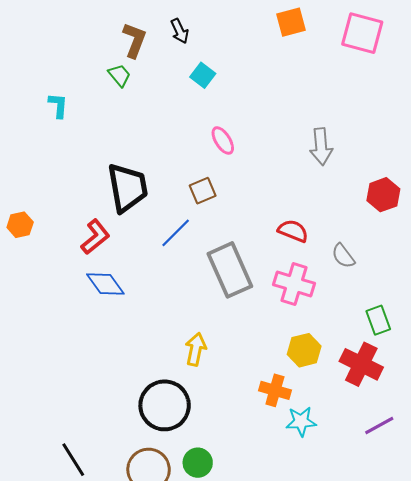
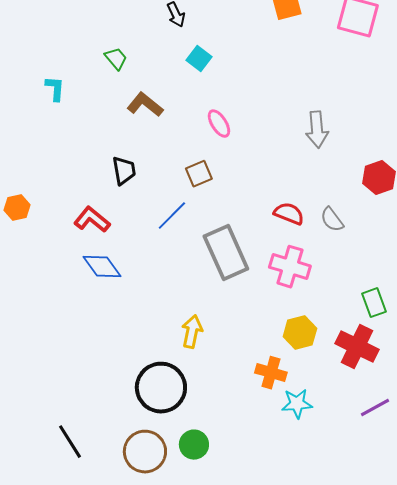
brown L-shape: (134, 40) -> (145, 105), moved, turned -72
black trapezoid: (127, 188) -> (124, 171), size x0.6
red L-shape: (95, 237) -> (92, 220), turned -102
gray semicircle: (343, 256) -> (332, 220), moved

